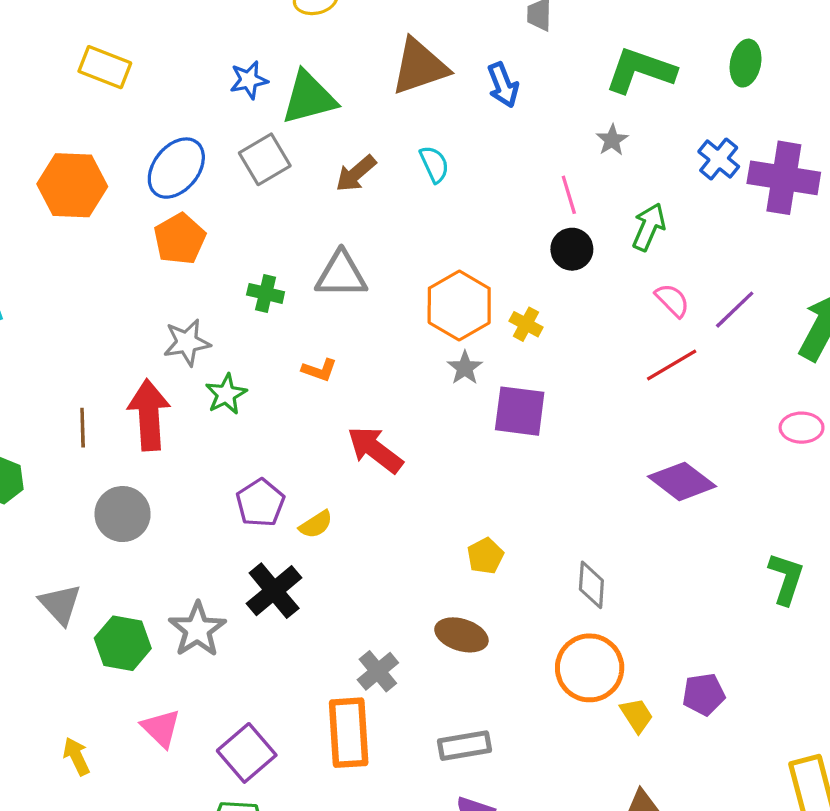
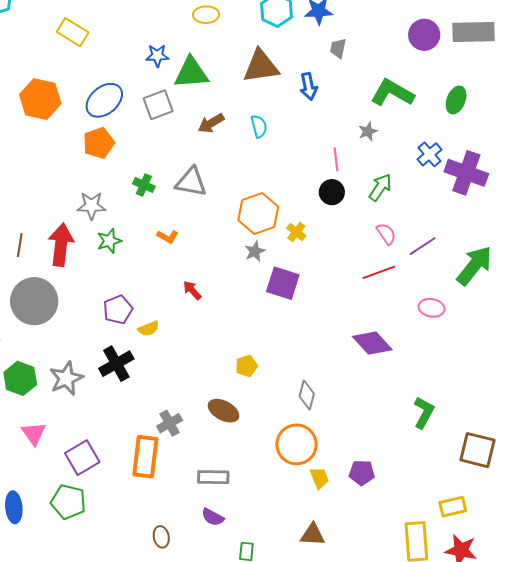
pink ellipse: (802, 428) -> (432, 308), moved
red arrow: (375, 450) -> (192, 290), size x0.6
gray circle: (123, 514) -> (34, 301), size x1.4

